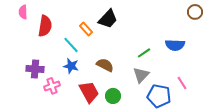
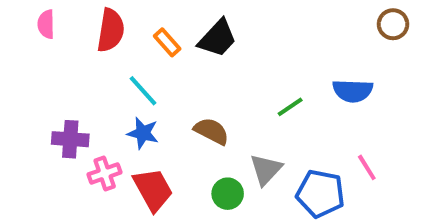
red semicircle: (45, 26) -> (111, 30), moved
orange rectangle: (86, 29) -> (167, 42), moved
gray triangle: (141, 75) -> (266, 169), moved
red trapezoid: (89, 92) -> (153, 190), moved

